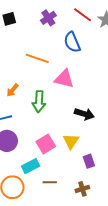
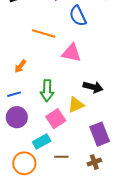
green arrow: (39, 102) -> (47, 91), moved
yellow triangle: (71, 141) -> (76, 105), moved, turned 36
purple rectangle: (89, 161) -> (100, 134), size x1.6

